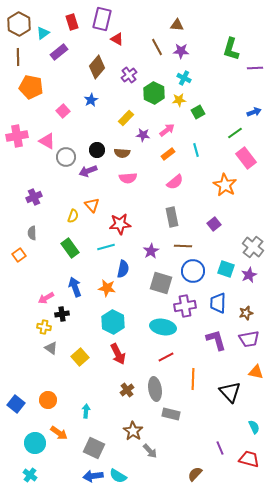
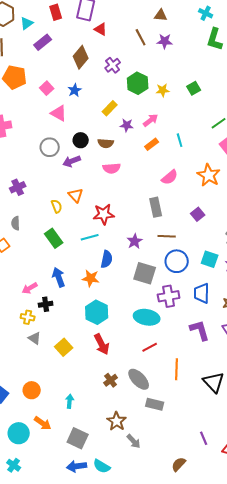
cyan cross: (184, 78) -> (206, 13), moved
pink square: (63, 111) -> (47, 88), moved
green square: (198, 112) -> (194, 88), moved
pink triangle: (47, 141) -> (59, 113), moved
pink semicircle: (175, 182) -> (170, 177), moved
yellow semicircle: (73, 216) -> (57, 206), turned -40
gray ellipse: (155, 389) -> (139, 379), turned -35

